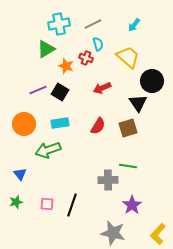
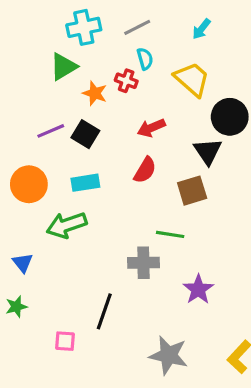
red semicircle: (98, 126) -> (145, 170), moved
green line: (128, 166) -> (170, 234), moved
gray cross: (108, 180) -> (143, 263), moved
pink square: (47, 204) -> (65, 341), moved
purple star: (132, 205) -> (198, 289), moved

